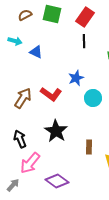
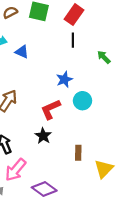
red L-shape: (51, 94) -> (51, 109), moved, turned 120
black star: (56, 131) -> (43, 136), size x0.7

